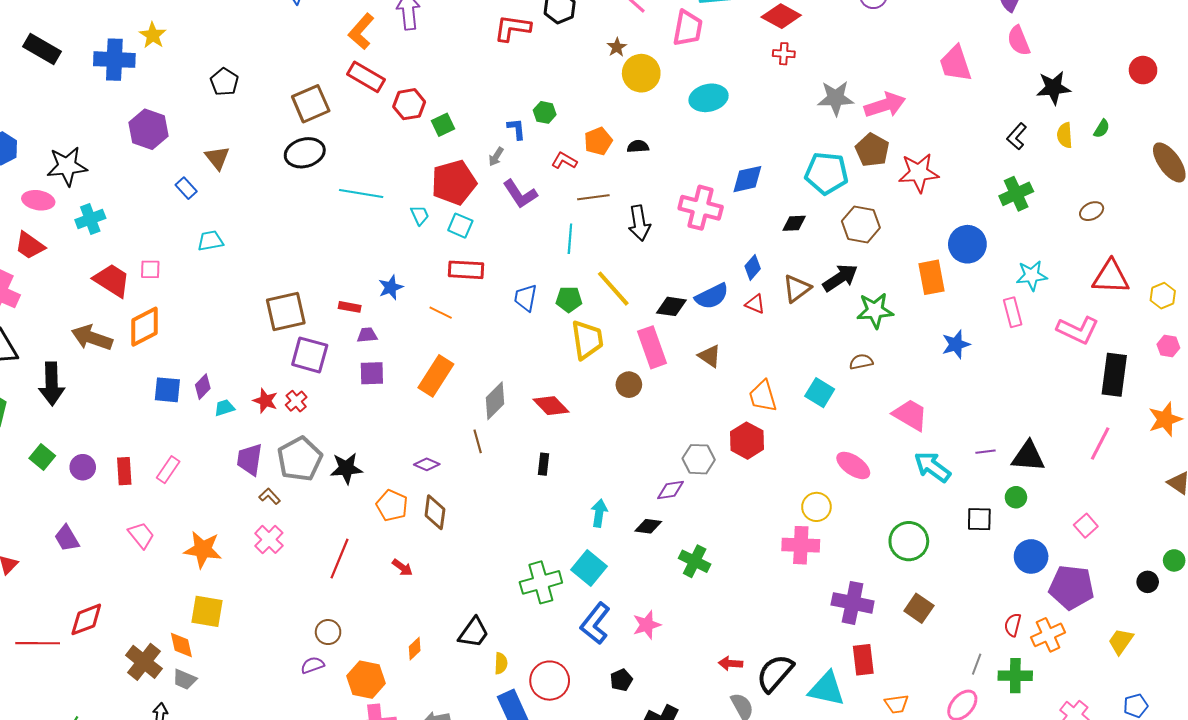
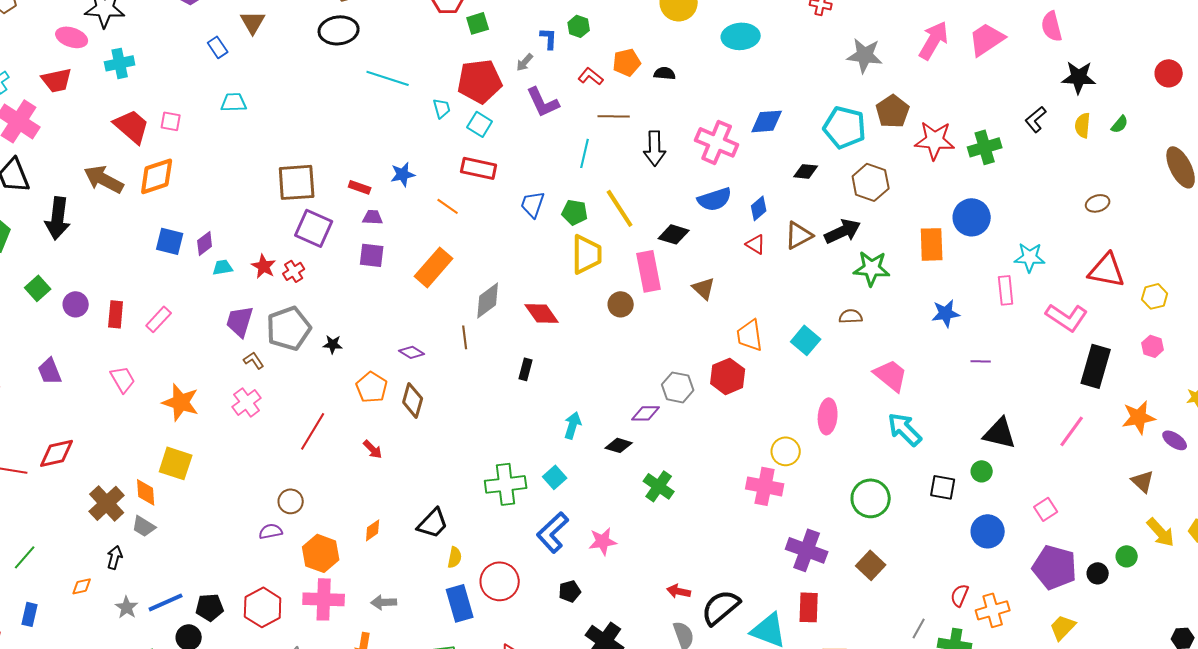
pink trapezoid: (955, 64) -> (987, 39), turned 66
pink arrow: (885, 105) -> (934, 40), moved, turned -51
green cross: (1016, 194) -> (985, 147), moved
red trapezoid: (30, 246) -> (57, 80), turned -56
blue semicircle: (712, 296) -> (715, 199), moved
purple line: (985, 452) -> (981, 361), moved
pink ellipse: (853, 465) -> (828, 416), turned 52
black star: (346, 468) -> (333, 344), size x0.6
cyan square: (589, 568) -> (555, 477), size x0.7
purple pentagon: (1072, 587) -> (1055, 567), moved

